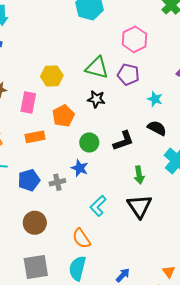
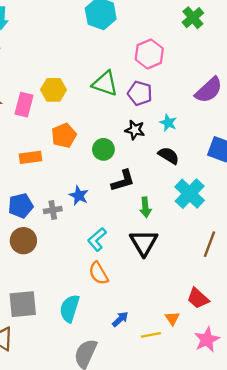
black star: (96, 99) -> (135, 130), moved
pink rectangle: (28, 103) -> (24, 105), moved
black L-shape: (123, 141) -> (123, 181), moved
green circle: (89, 142) -> (103, 149), moved
brown circle: (35, 223) -> (23, 241), moved
orange semicircle: (81, 238) -> (98, 273), moved

